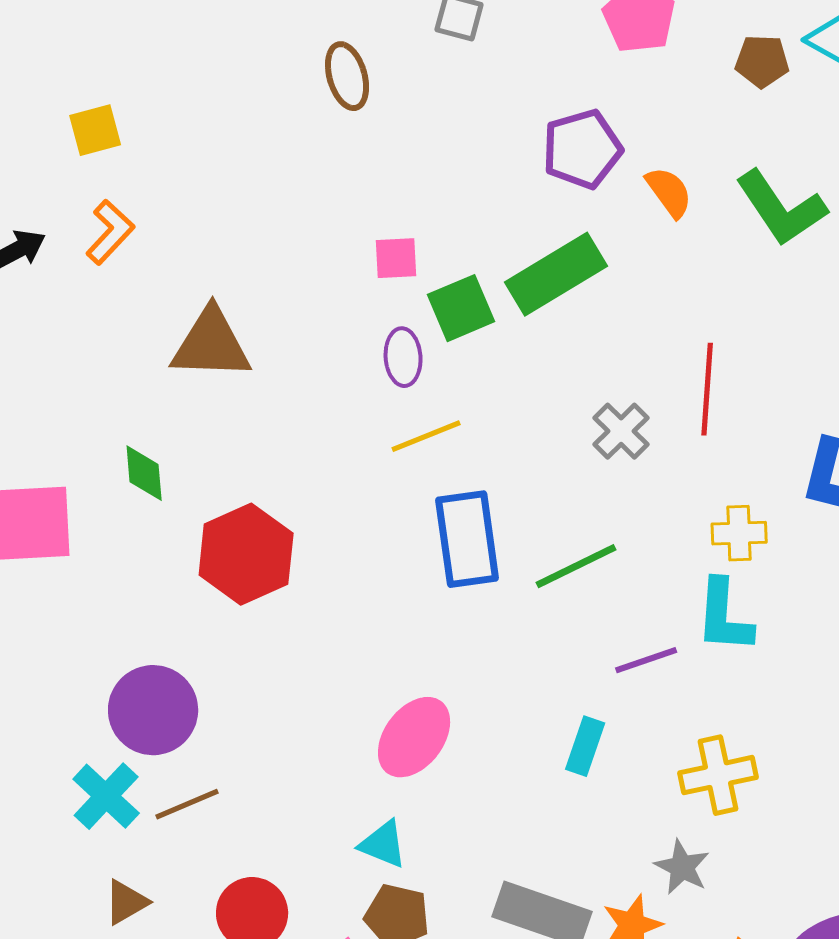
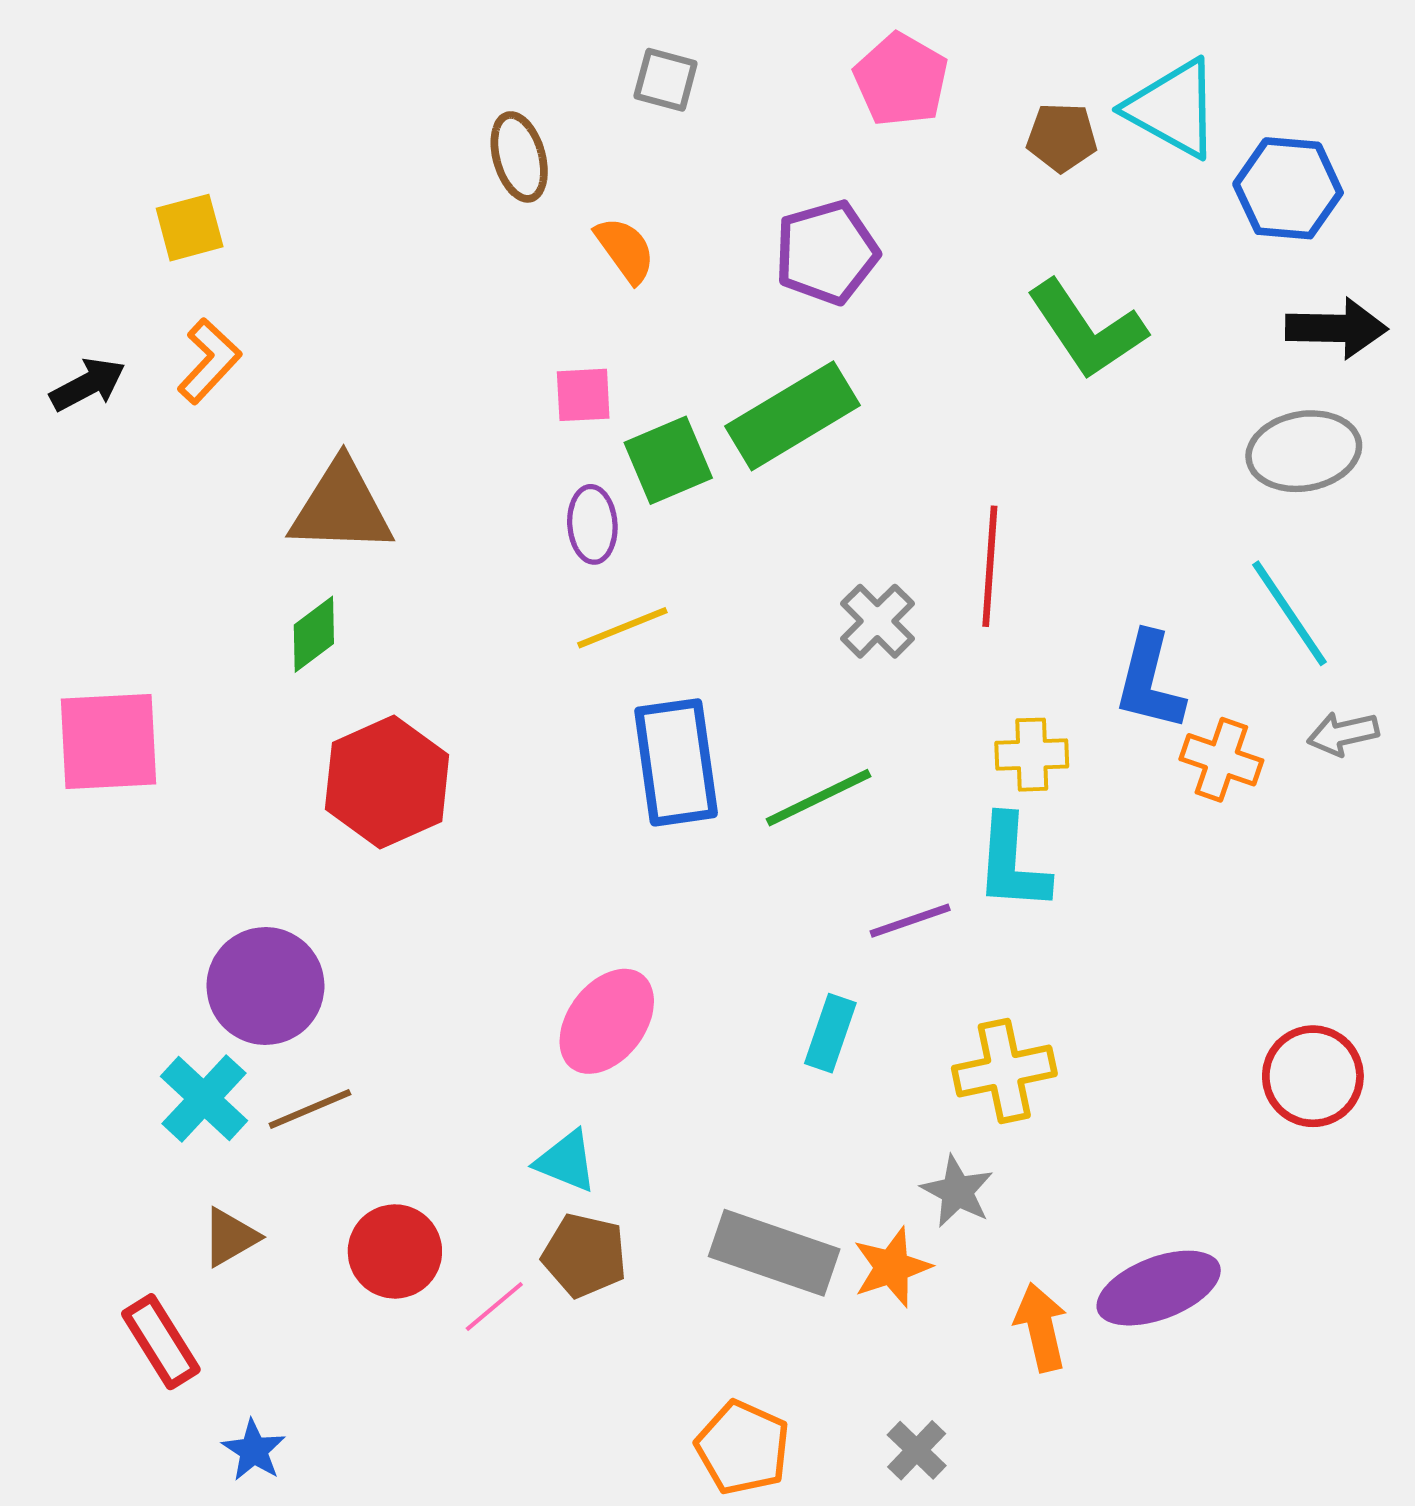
orange semicircle: (669, 192) -> (625, 250), moved
green diamond: (144, 473) -> (314, 634), moved, turned 58

